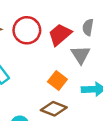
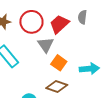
gray triangle: (81, 55) -> (46, 45), moved

